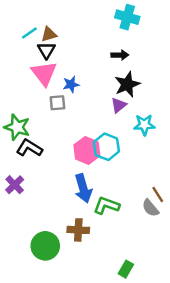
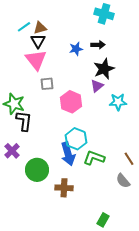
blue star: (71, 84) -> (76, 49), moved
cyan hexagon: (106, 147) -> (76, 139), moved
black L-shape: (29, 148) -> (24, 121), turned 65
pink hexagon: (87, 150) -> (71, 102), moved
green L-shape: (106, 205) -> (94, 158), moved
gray semicircle: (150, 208) -> (123, 181), moved
green circle: (45, 246) -> (37, 170), moved

